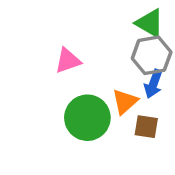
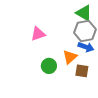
blue arrow: (153, 84) -> (86, 47), turned -91
green circle: (87, 118) -> (49, 66), size x0.6

